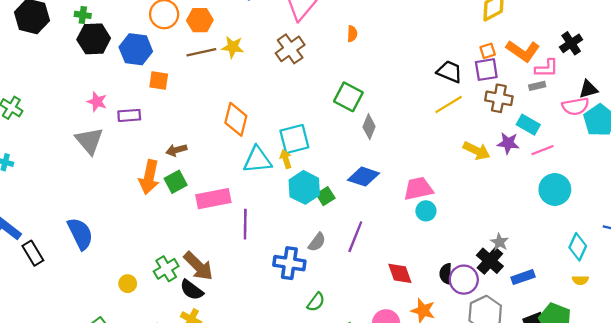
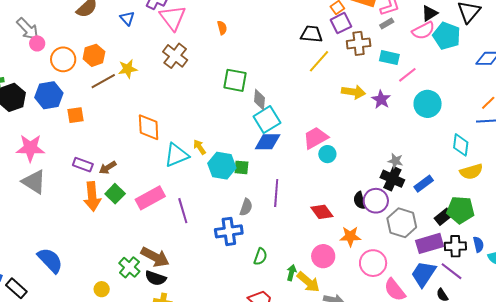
pink star: (97, 102) -> (30, 148), size x1.6
purple rectangle: (129, 115) -> (83, 165), moved, turned 42
cyan square: (294, 139) -> (267, 120), moved
purple star: (508, 143) -> (381, 99), moved, turned -30
green square: (326, 196) -> (241, 167), turned -35
yellow semicircle: (580, 280) -> (471, 172), size x1.6

